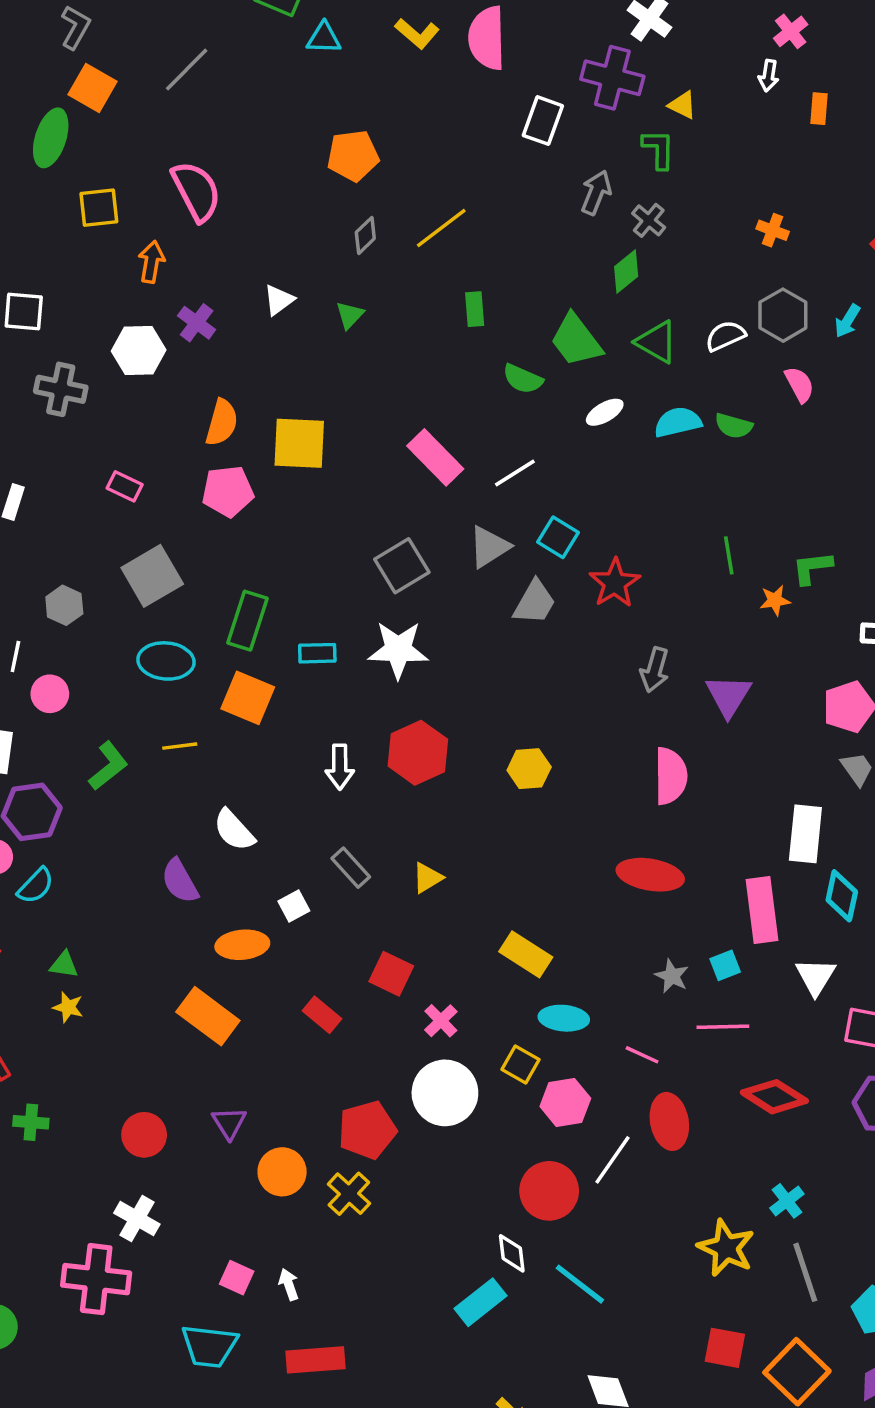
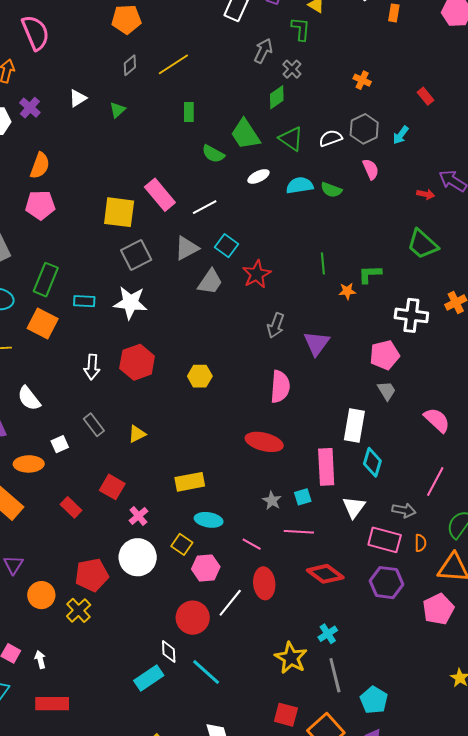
yellow square: (299, 443) -> (119, 212), moved
yellow rectangle: (526, 954) -> (190, 482), turned -48

